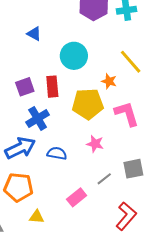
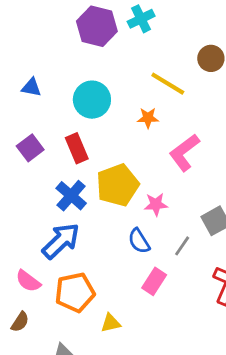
purple square: (25, 87) -> (30, 148), moved
yellow pentagon: (88, 104) -> (118, 185), moved
pink L-shape: (127, 114) -> (184, 153), turned -92
blue semicircle: (57, 153) -> (139, 241), moved, turned -114

